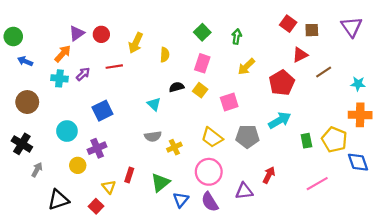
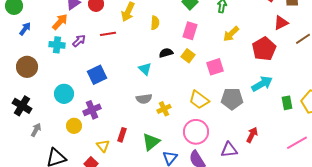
blue arrow: (25, 61) -> (25, 29), turned 104

